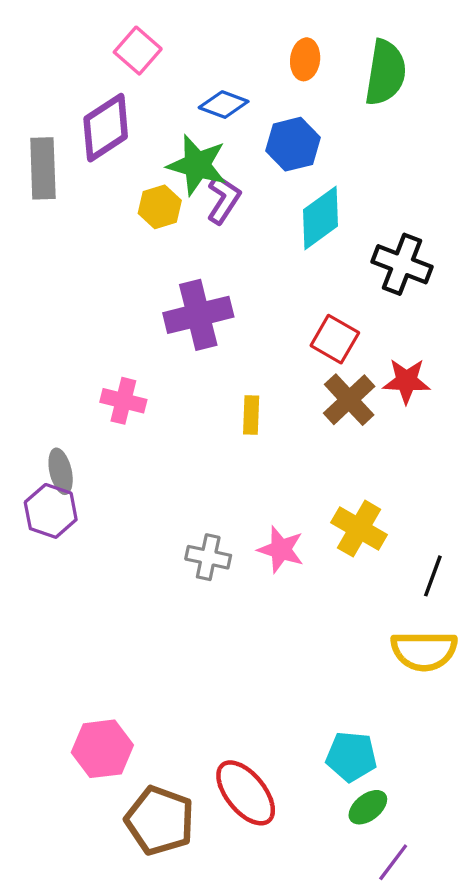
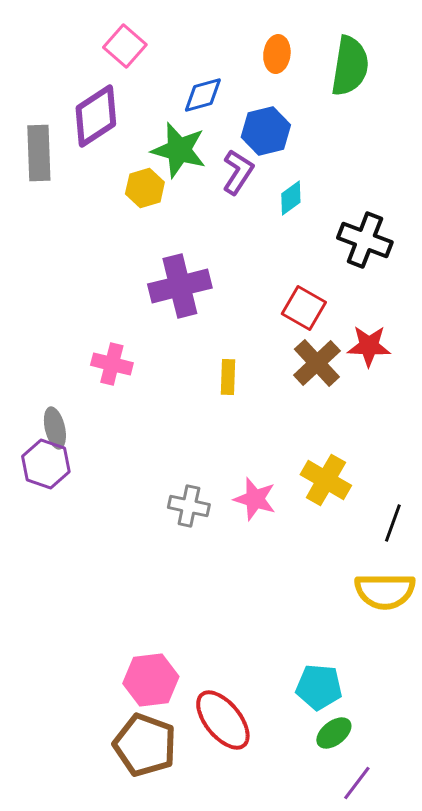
blue diamond: (224, 105) -> (203, 95), turned -36
purple L-shape: (224, 199) -> (238, 172), moved
cyan diamond: (321, 218) -> (291, 198), size x0.6
pink hexagon: (102, 749) -> (151, 680), moved

